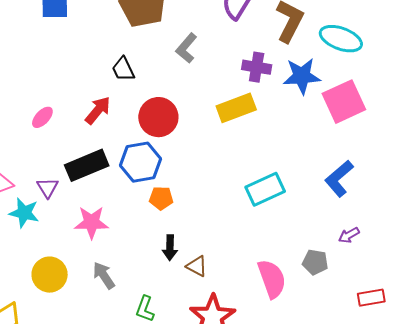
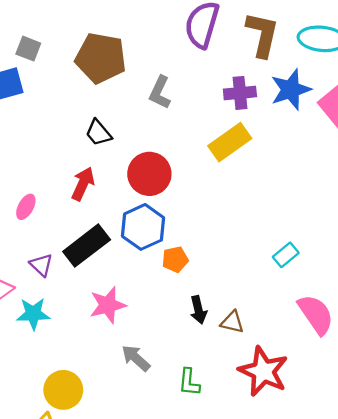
purple triangle: (48, 188) -> (41, 265), moved
cyan rectangle: (265, 189) -> (286, 255), moved, size x0.6
yellow circle: (50, 275) -> (63, 390), moved

